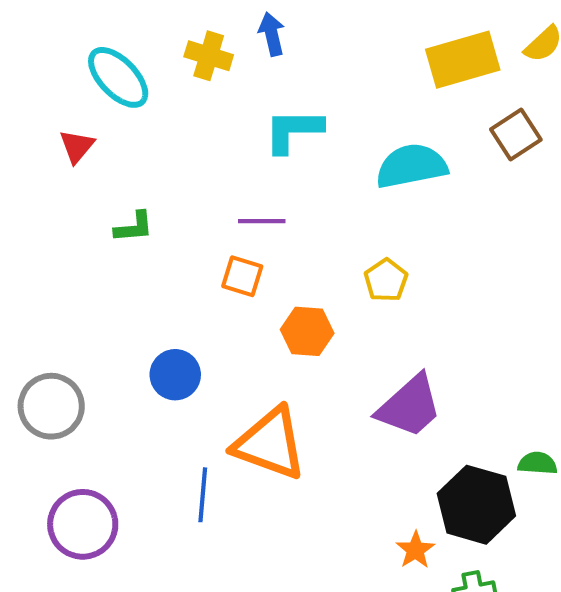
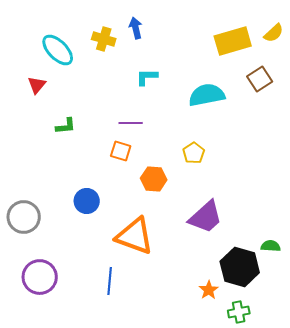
cyan L-shape: (293, 131) -> (147, 77), size x0.7
blue line: (203, 495) -> (110, 281), moved

